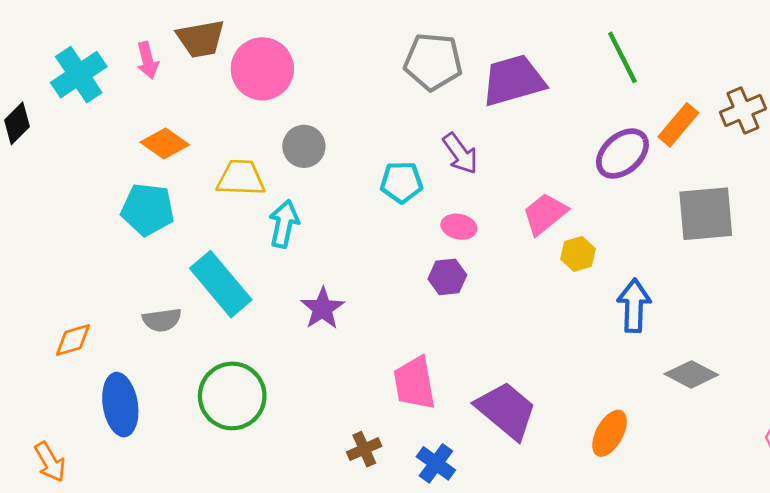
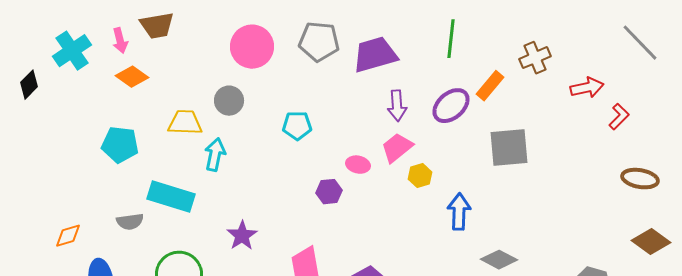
green line: (622, 57) -> (451, 39), turned 33
pink circle: (262, 69) -> (252, 47), moved
brown cross: (743, 110) -> (535, 58), moved
orange diamond: (165, 143) -> (132, 77), moved
purple arrow: (460, 154) -> (397, 106), moved, turned 32
pink ellipse: (459, 227) -> (358, 165), moved
cyan rectangle: (221, 284) -> (171, 197), turned -33
purple star: (323, 308) -> (242, 236), moved

